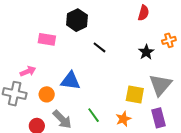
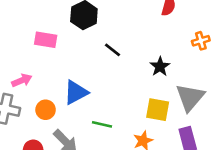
black star: (146, 52) -> (160, 67), moved
blue triangle: (70, 81) -> (76, 92), turned -35
green line: (94, 115) -> (102, 124), moved, turned -42

